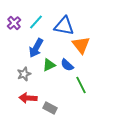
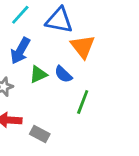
green line: (81, 85) -> (83, 102), turned 48

